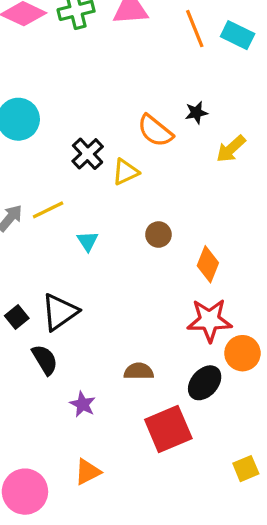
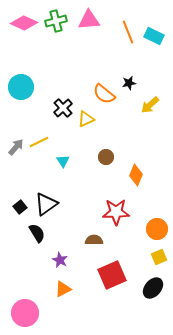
red star: (210, 320) -> (116, 212), moved
black ellipse: (205, 383) -> (153, 288), moved
yellow square: (246, 469) -> (159, 257), moved
orange triangle: (88, 472) -> (63, 289), moved

